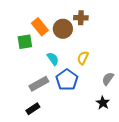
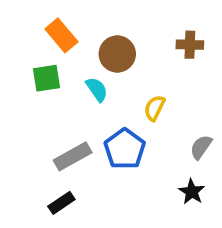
brown cross: (81, 18) -> (190, 45), moved
orange rectangle: (40, 27) -> (61, 35), moved
cyan semicircle: (53, 59) -> (97, 89), moved

